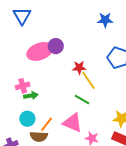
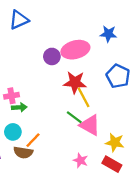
blue triangle: (22, 16) -> (19, 20), turned 30
pink ellipse: (40, 51) -> (75, 50), moved
red star: (79, 68) -> (75, 82), size x1.5
pink triangle: (72, 123) -> (90, 125), moved

